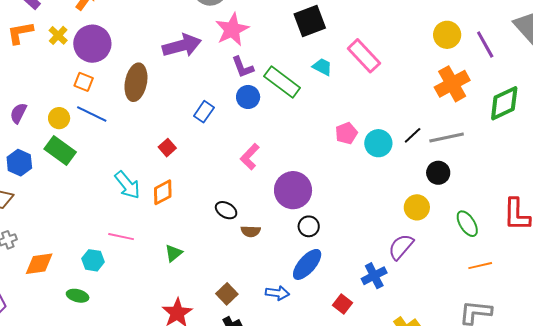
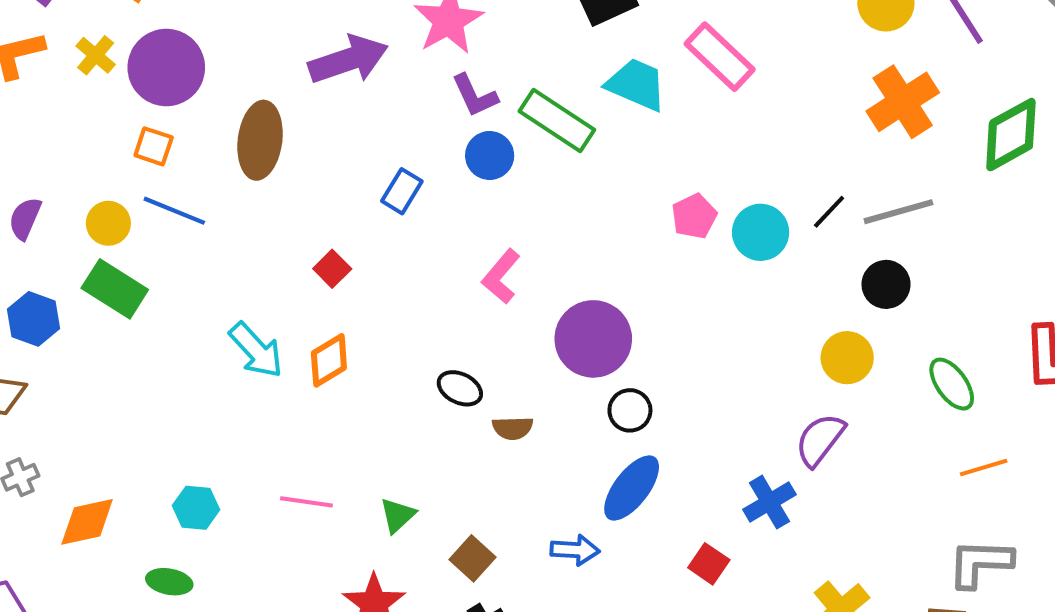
cyan trapezoid: (322, 67) -> (636, 84), size x1.5
pink line: (121, 237) -> (306, 502), moved
green triangle: (173, 253) -> (397, 515), moved

